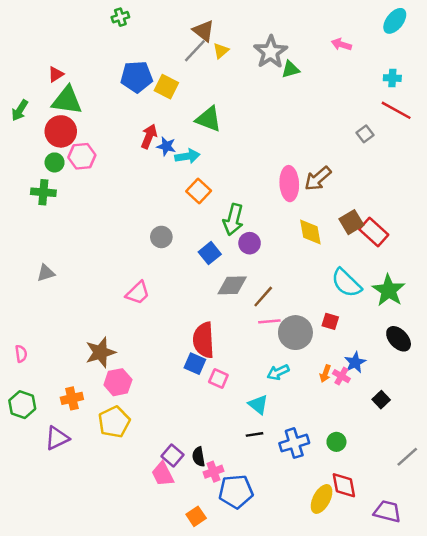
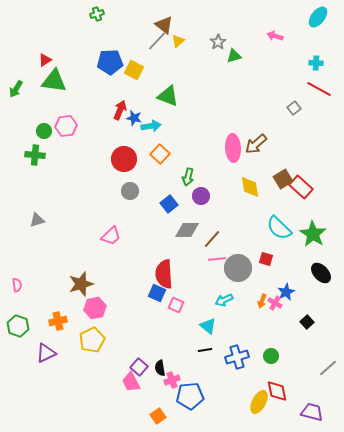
gray star: (271, 52) -> (218, 42), size x0.6
red circle: (61, 131) -> (124, 159), moved
green arrow: (233, 220) -> (188, 177), size x0.7

